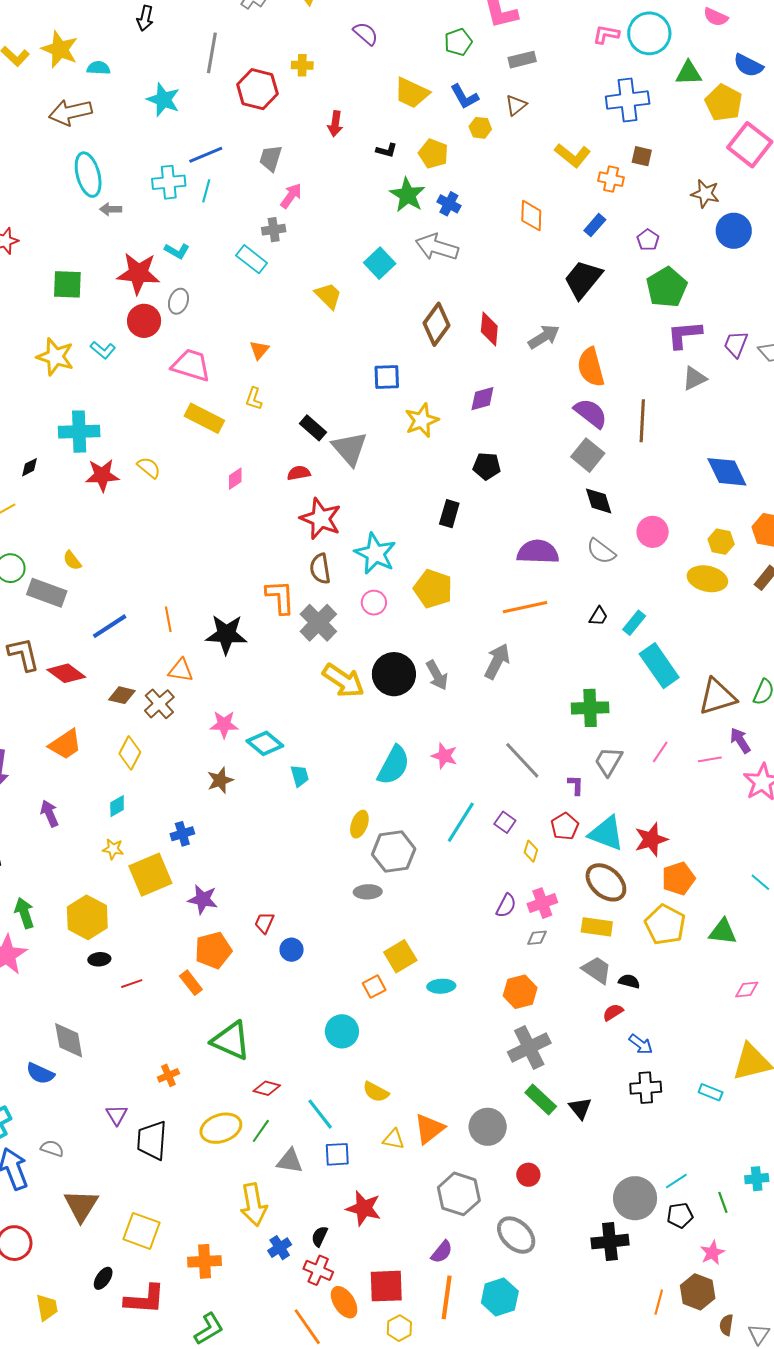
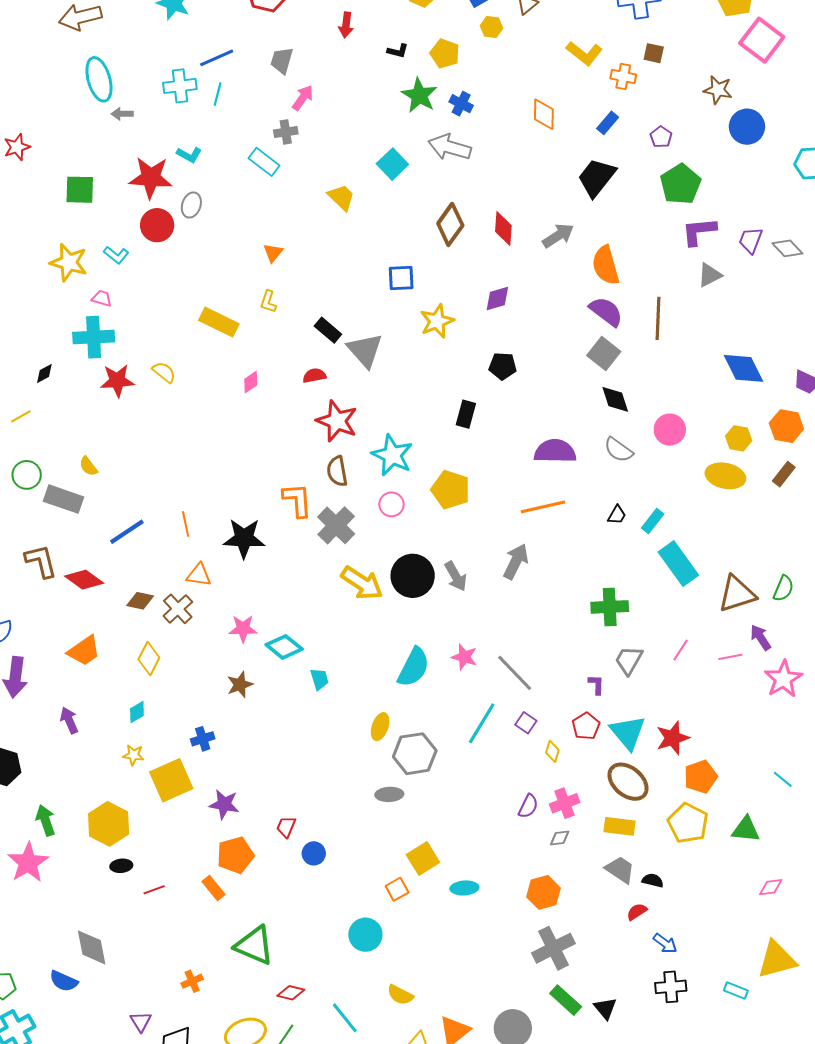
pink trapezoid: (191, 365) -> (102, 298), moved, size x0.5
gray line: (522, 760) -> (515, 673), moved
cyan triangle: (606, 833) -> (628, 732), turned 30

